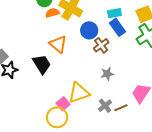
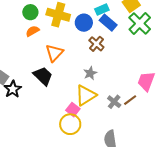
orange semicircle: (52, 13) -> (33, 31), moved
blue circle: (89, 30) -> (84, 23), moved
orange triangle: (58, 44) -> (54, 53), turned 48
gray star: (107, 74) -> (90, 73), moved

